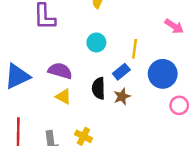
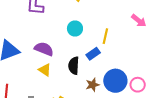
blue circle: (163, 74) -> (115, 81), moved
brown star: (122, 97) -> (93, 85), moved

